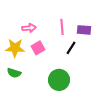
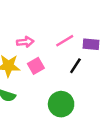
pink line: (62, 27) -> (65, 41), turned 63

